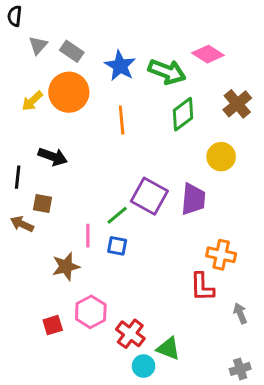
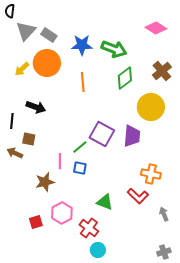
gray triangle: (38, 45) -> (26, 31), size x1.5
pink diamond: (208, 54) -> (156, 28), moved
blue star: (120, 66) -> (82, 45), turned -30
yellow circle: (221, 157) -> (151, 107), size x1.4
red L-shape: (202, 287) -> (138, 196), turned -45
green triangle: (168, 348) -> (105, 202), moved

